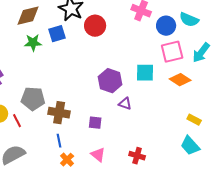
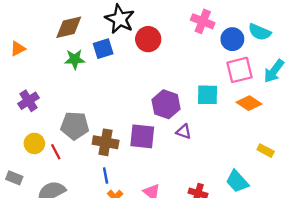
purple square: (95, 123) -> (142, 136), moved, size x1.6
cyan trapezoid: (190, 146) -> (237, 181), moved

